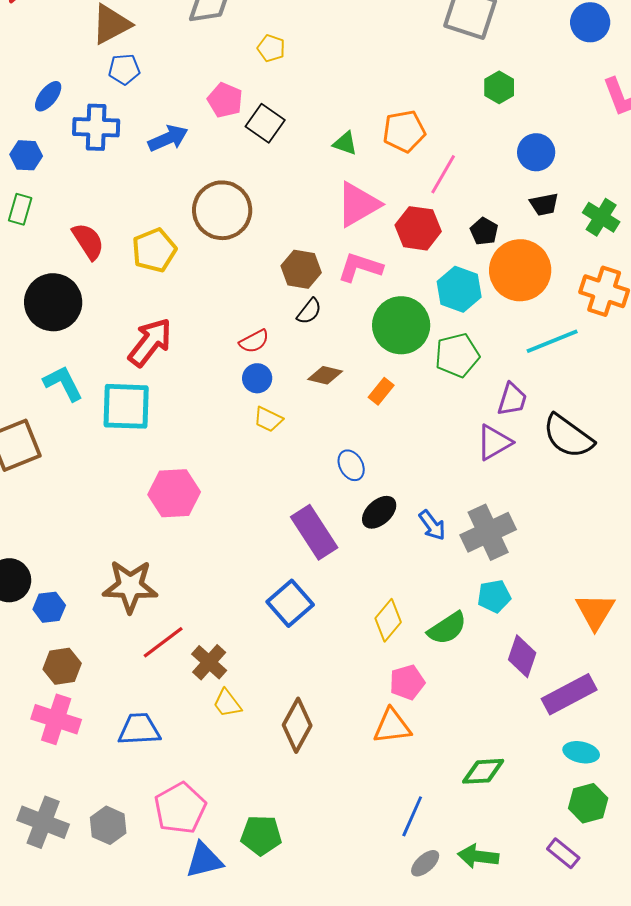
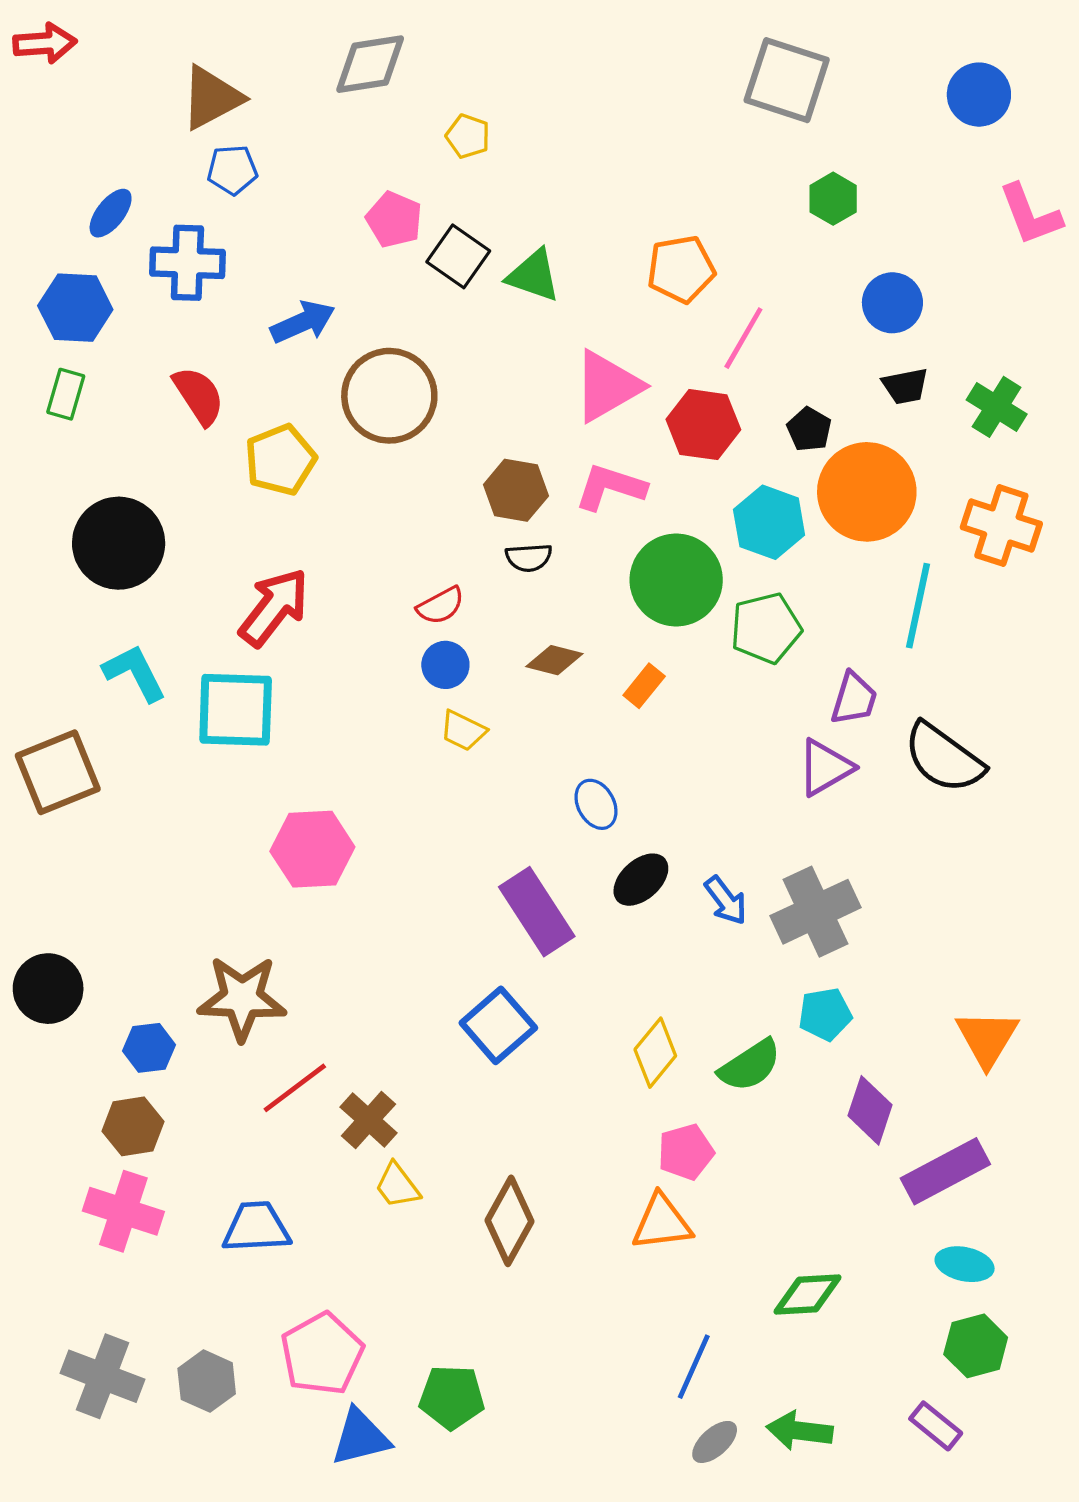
blue arrow: (168, 138) -> (303, 322), moved
green triangle: (345, 143) -> (534, 276), moved, size x1.4
blue hexagon: (26, 155) -> (75, 308), size x1.4
red semicircle: (88, 241) -> (199, 396), moved
black semicircle: (309, 311) -> (529, 558), turned 48
cyan line: (552, 341) -> (918, 606), turned -56
blue hexagon: (49, 607) -> (149, 1048), moved

